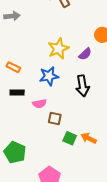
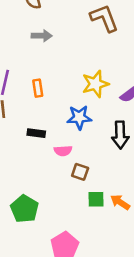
orange rectangle: (13, 67) -> (38, 88), moved, turned 48
green square: (70, 138) -> (96, 199), turned -32

